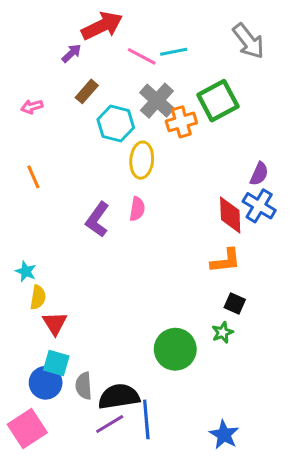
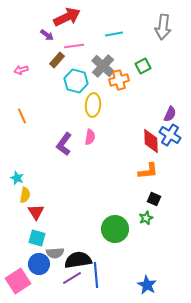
gray arrow: (248, 41) -> (163, 27), turned 45
purple arrow: (72, 53) -> (47, 35), turned 80
pink line: (142, 56) -> (74, 46), moved, turned -36
green square: (218, 101) -> (143, 66), size x0.6
blue circle: (46, 383) -> (39, 264), moved
gray semicircle: (84, 386) -> (55, 253), turned -90

